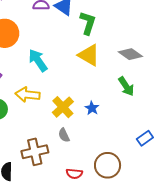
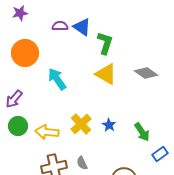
green arrow: (126, 86) -> (142, 132), moved
yellow arrow: (28, 95) -> (47, 132), moved
gray semicircle: (64, 135) -> (82, 163), moved

